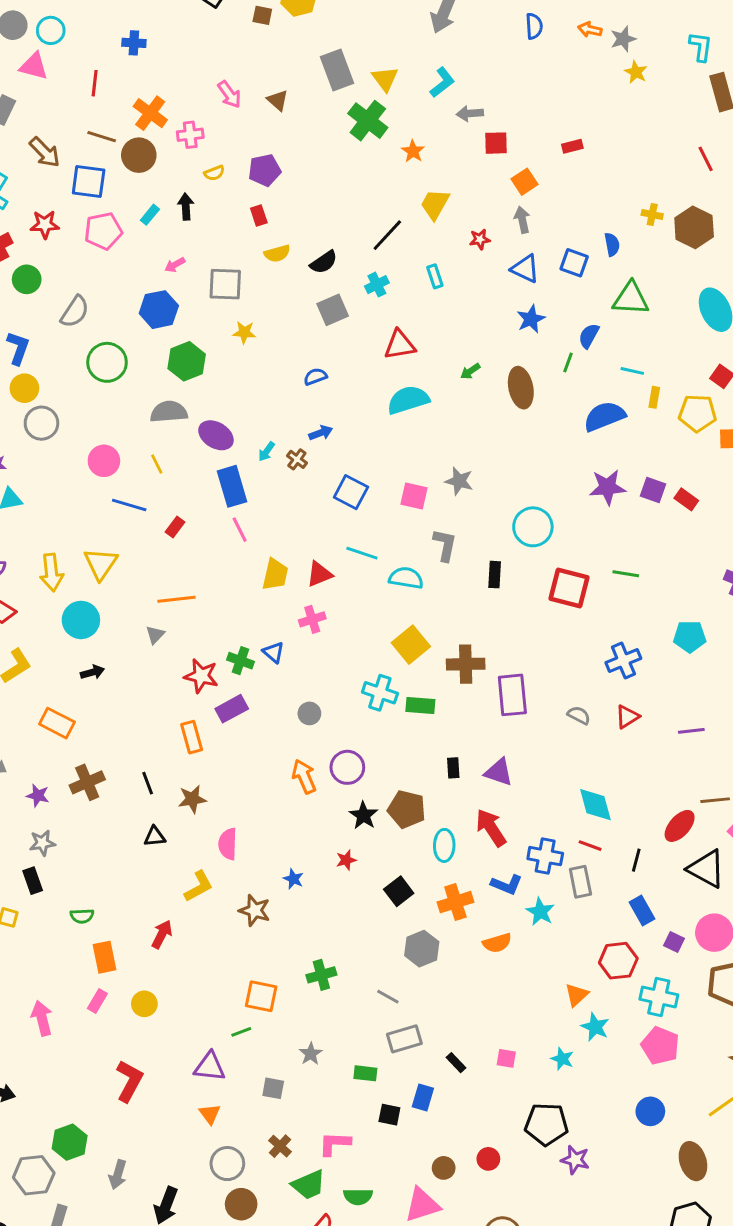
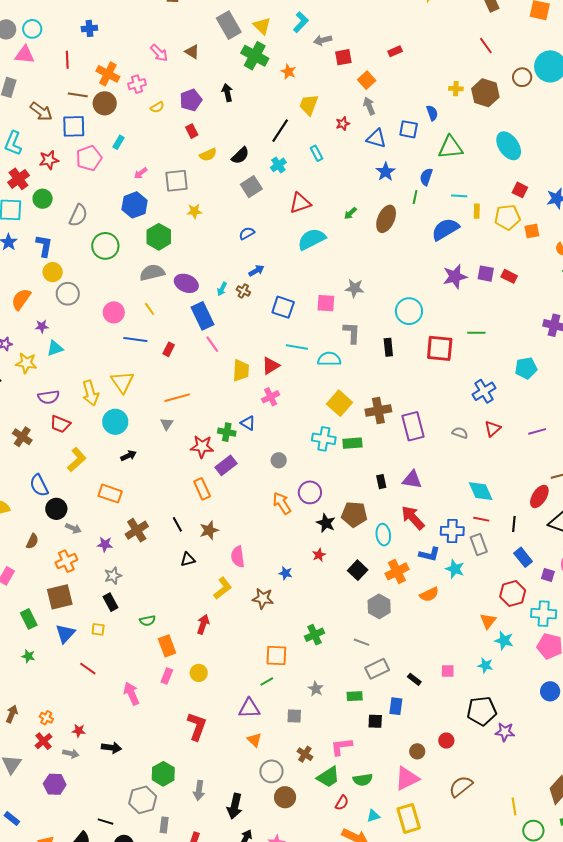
black arrow: (186, 207) -> (227, 93), moved
brown ellipse: (521, 388) -> (386, 219), turned 44

